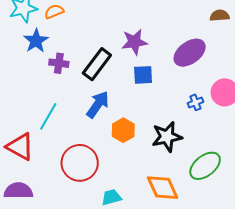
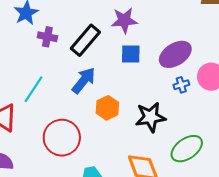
purple ellipse: (190, 53) -> (175, 54), moved

